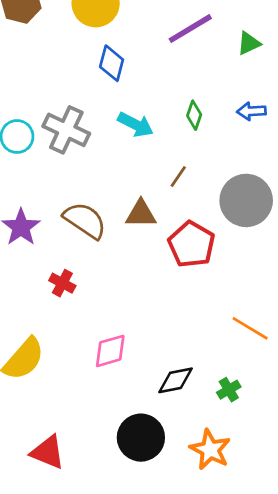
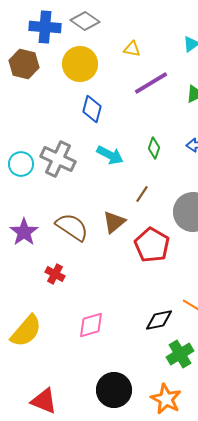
brown triangle: (141, 214) -> (114, 222), turned -40
black diamond: (176, 380) -> (159, 320), moved
green cross: (229, 390) -> (180, 354), size x1.5

